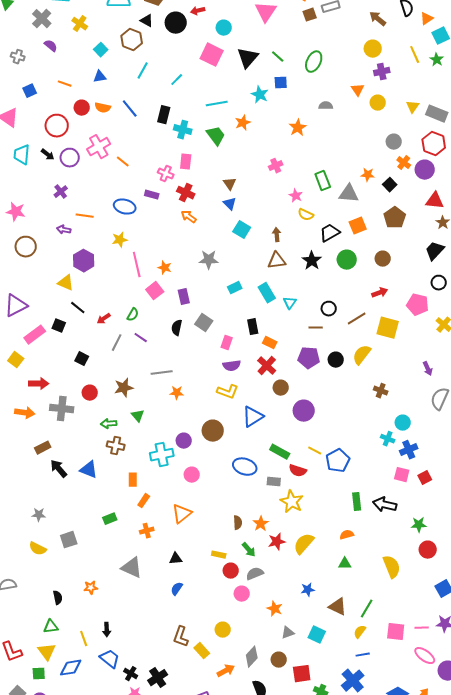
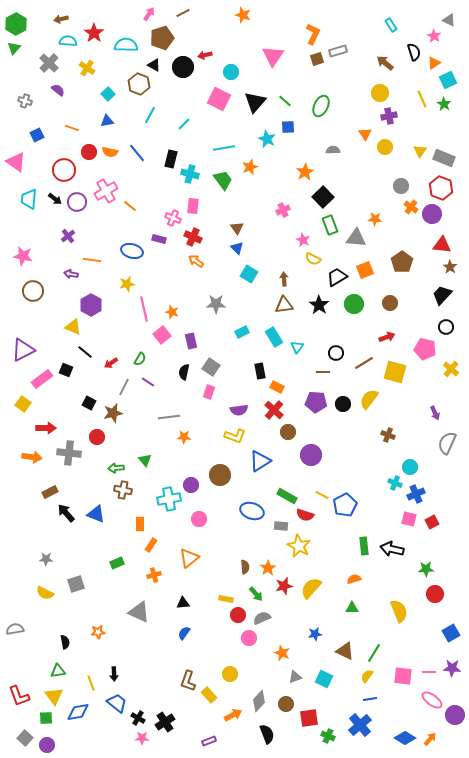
black square: (390, 185) -> (323, 197), moved, size x1.5
pink rectangle: (227, 343) -> (209, 392), moved
brown star: (124, 388) -> (113, 413), moved

